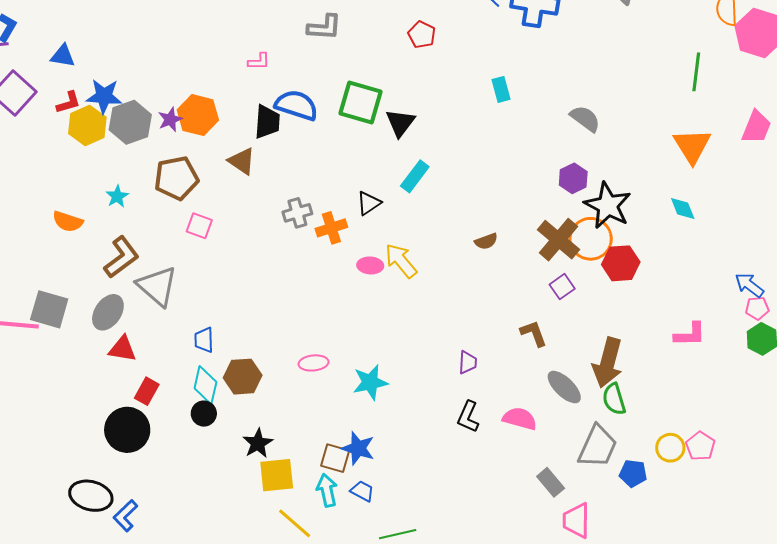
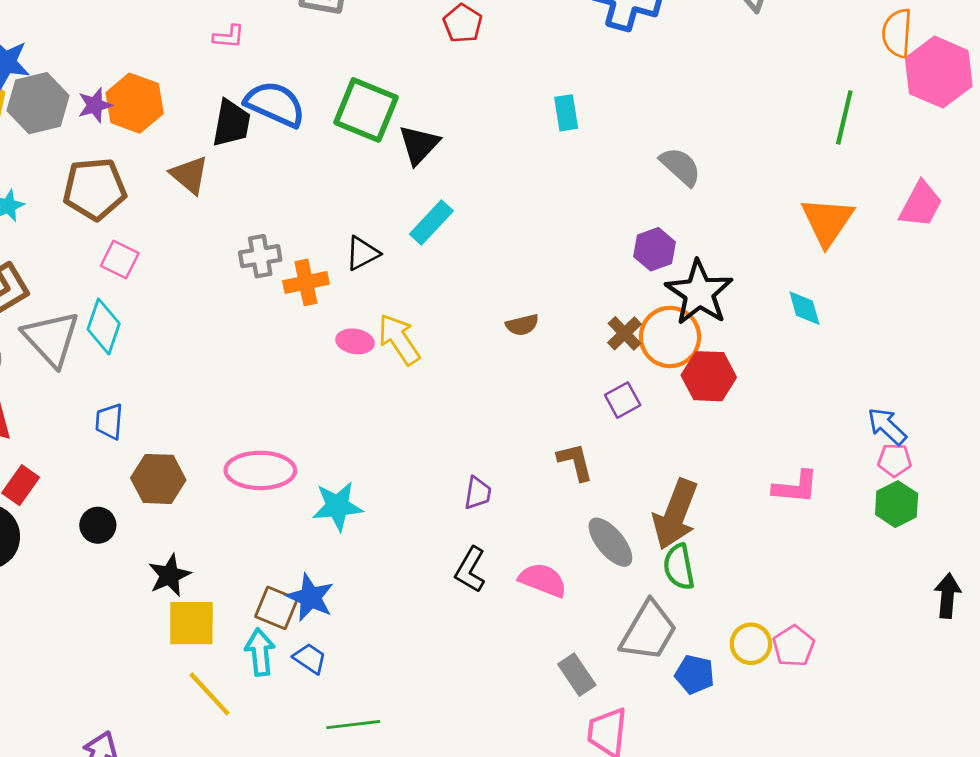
brown cross: (558, 240) -> (625, 333), size x0.6
pink ellipse: (314, 363) -> (260, 470), size x1.6
cyan diamond: (205, 385) -> (104, 326), moved

